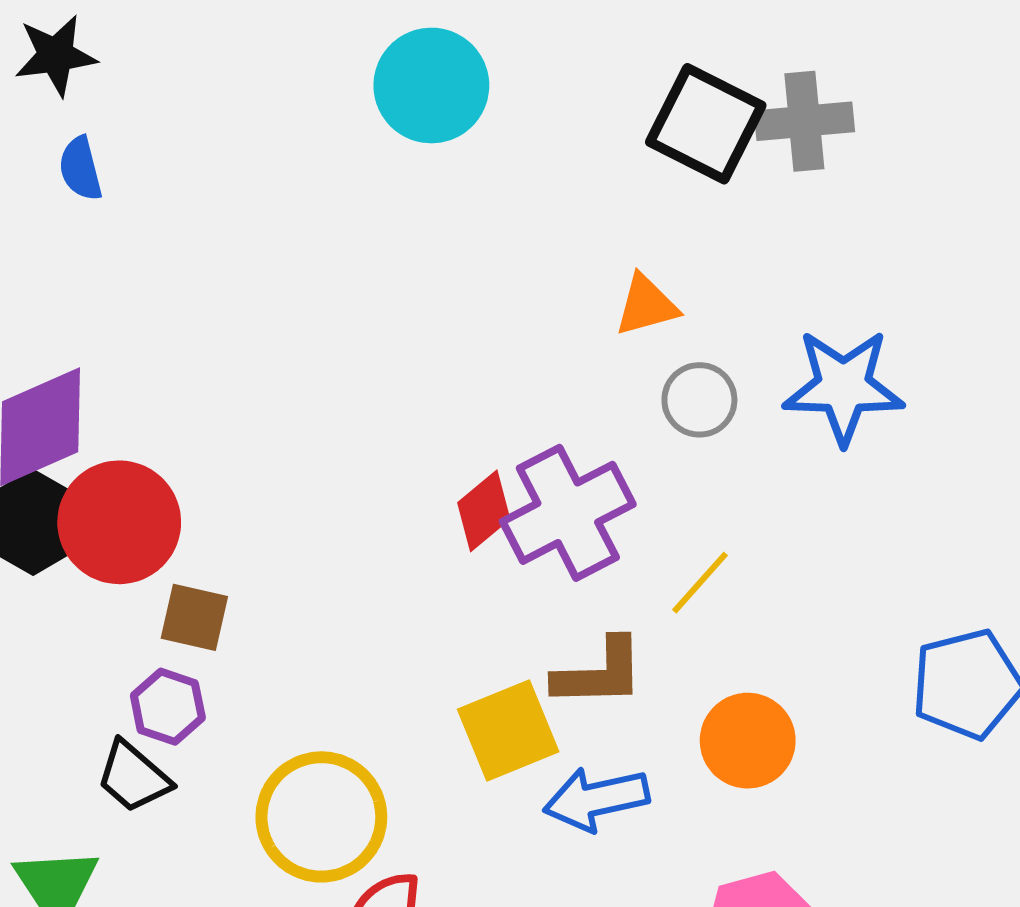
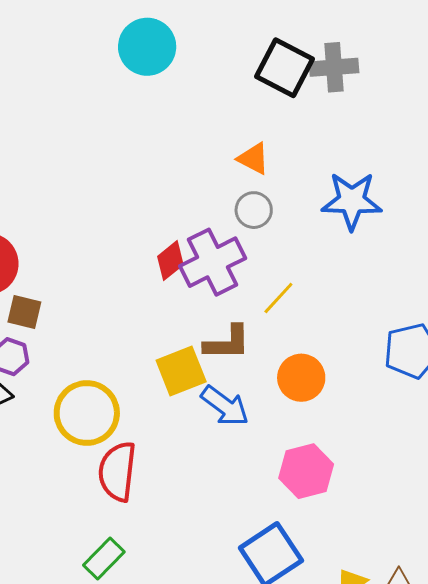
orange triangle: (646, 305) -> (253, 159), turned 42
gray circle: (699, 400) -> (254, 210), moved
blue arrow: (596, 799) -> (225, 406), turned -132

